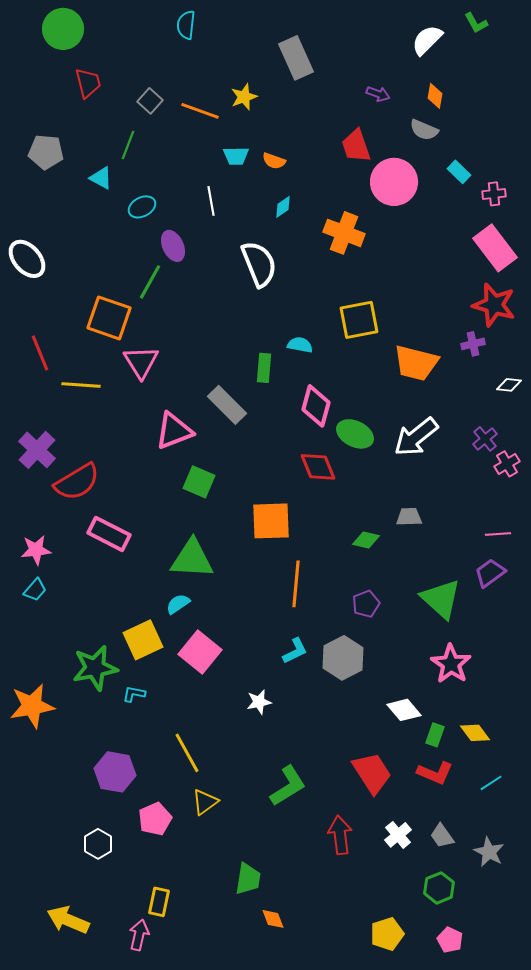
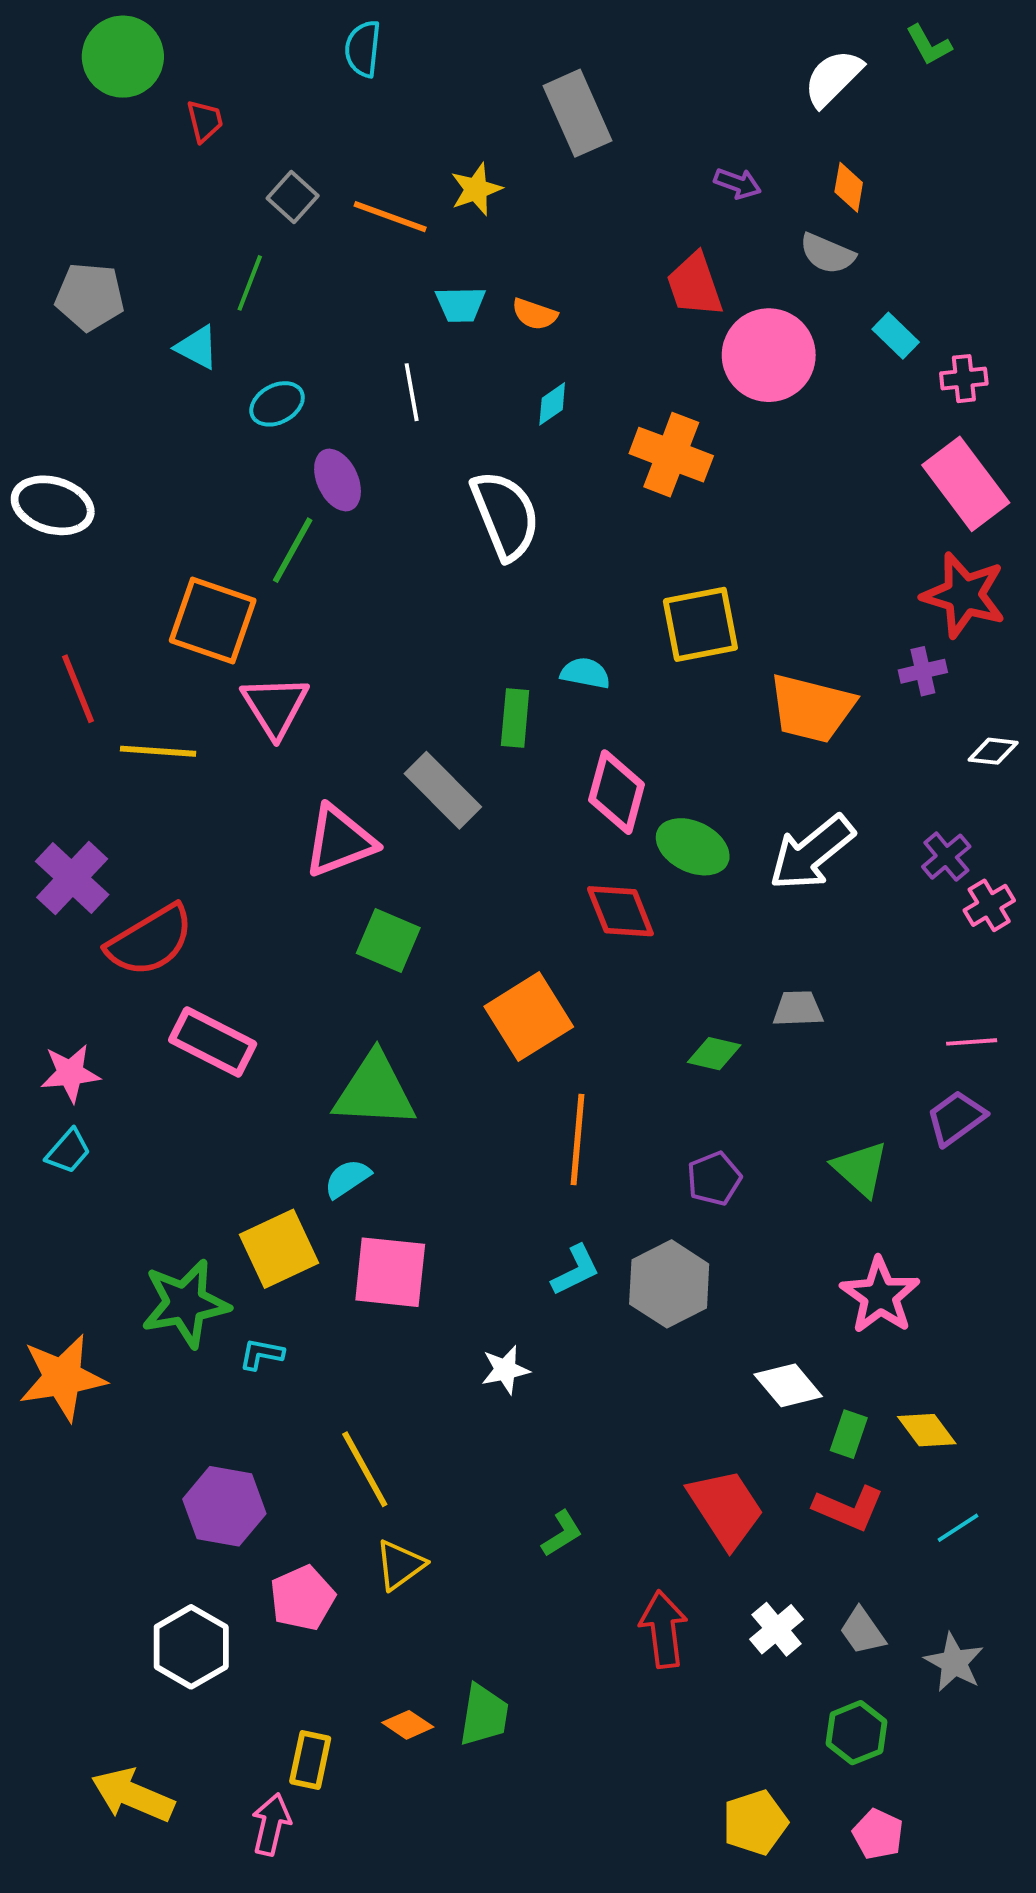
red trapezoid: (88, 83) -> (205, 121), moved, size x0.7
white ellipse: (27, 259) -> (53, 505), turned -33
orange square: (271, 521) -> (529, 1017), turned -30
green triangle: (441, 599) -> (860, 1169), size x0.7
pink square: (200, 652) -> (390, 1272), turned -33
green L-shape: (288, 786) -> (562, 1534), size x0.6
white hexagon: (98, 844) -> (191, 1647), size x1.4
orange diamond: (273, 919) -> (408, 1725), moved, turned -35

